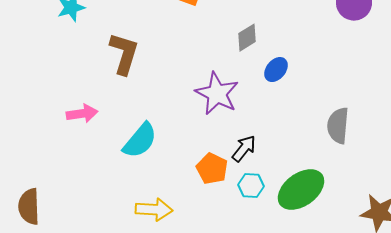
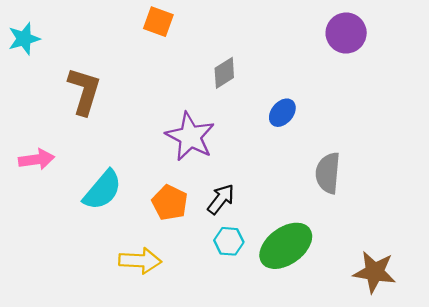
blue ellipse: (276, 70) -> (282, 113), moved
orange pentagon: (212, 169) -> (170, 203), moved
yellow arrow: (154, 210) -> (140, 261), moved

